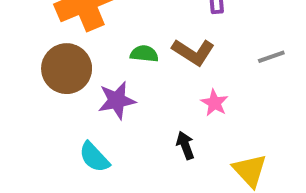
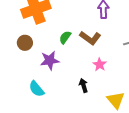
green semicircle: (144, 54) -> (65, 37), turned -64
brown circle: (67, 69) -> (25, 43), size x0.6

